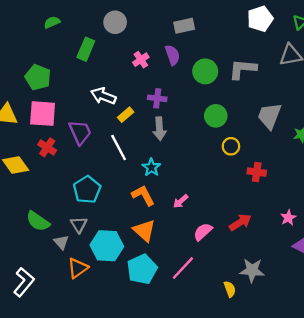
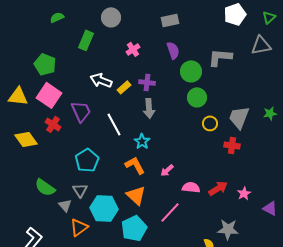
purple semicircle: (172, 55) -> (173, 50), moved
green circle: (205, 71) -> (191, 71), moved
pink square: (43, 114) -> (49, 95), turned 30
yellow rectangle: (126, 115) -> (124, 87), moved
gray trapezoid: (270, 116) -> (239, 117), moved
pink star: (288, 218) -> (244, 193), moved
pink semicircle: (203, 232) -> (191, 187), moved, turned 48
pink line: (183, 268) -> (170, 212), moved

